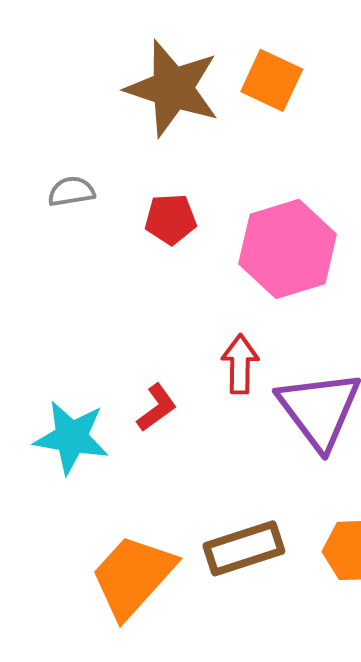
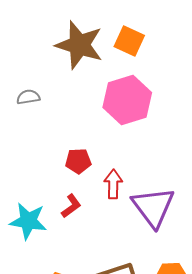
red pentagon: (171, 219) -> (78, 161), moved
pink hexagon: (288, 249) -> (127, 100), moved

